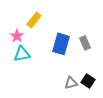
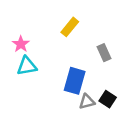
yellow rectangle: (34, 20) -> (70, 27), moved
blue rectangle: (61, 44) -> (75, 81), moved

